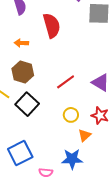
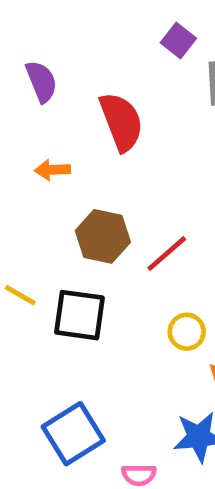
brown hexagon: (23, 72) -> (103, 236), moved
black square: (27, 104) -> (79, 315), turned -30

